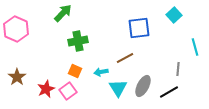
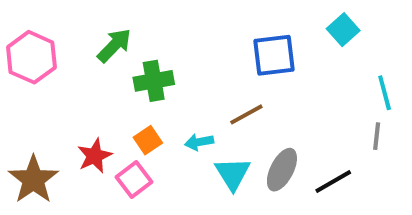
green arrow: (63, 13) -> (114, 45), moved
gray line: (178, 69) -> (377, 136), moved
orange square: (75, 71) -> (148, 140), turned 32
brown star: (17, 77) -> (33, 179), moved, size x1.4
red star: (46, 89) -> (95, 156), moved

